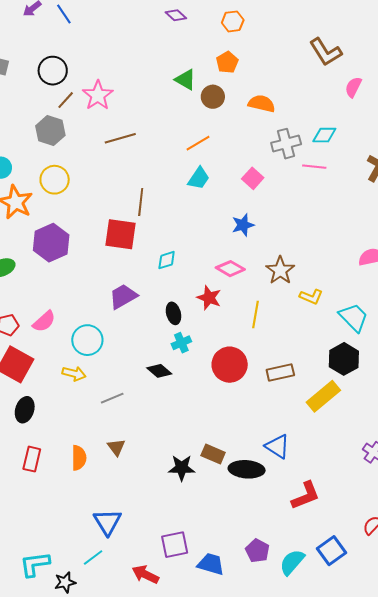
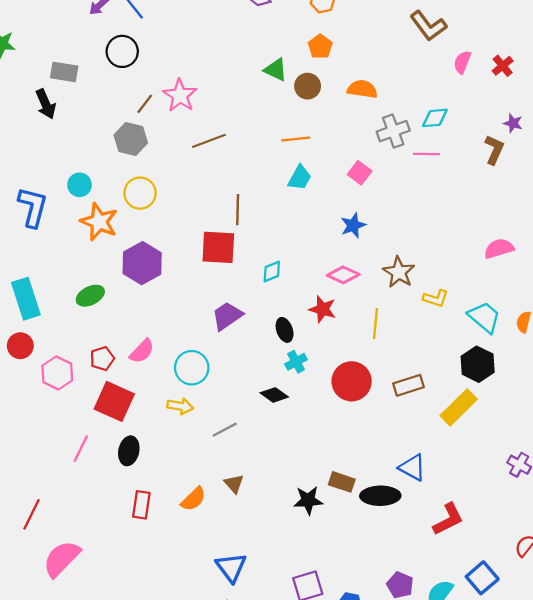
black circle: (53, 71) -> (122, 51), moved
orange line: (198, 143) -> (296, 139), turned 30
orange semicircle: (79, 458) -> (193, 499), turned 50

